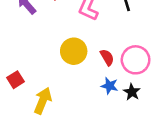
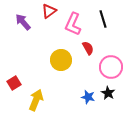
red semicircle: (107, 57) -> (88, 48), moved
blue star: (110, 86) -> (88, 97), moved

